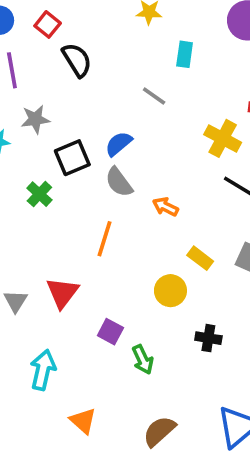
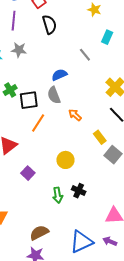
black square: (72, 158) -> (29, 100), moved
yellow rectangle: (200, 258) -> (100, 137), moved
green arrow: (143, 360) -> (58, 195), moved

